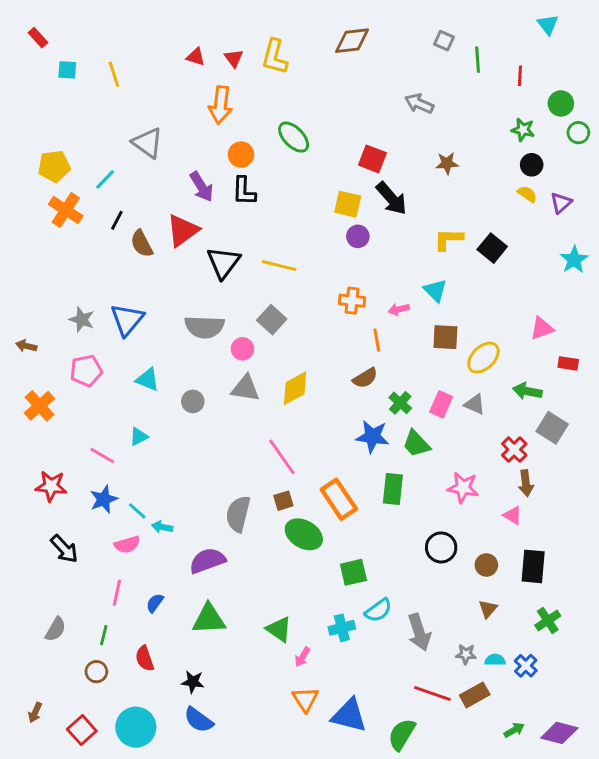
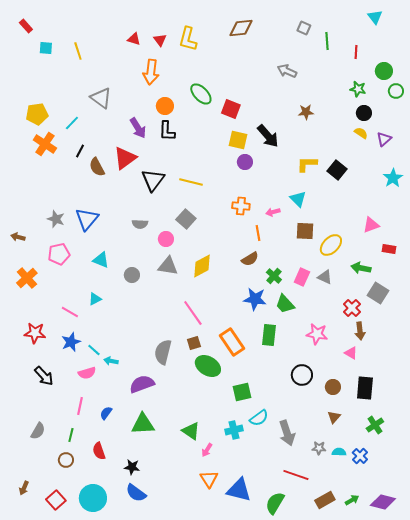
red square: (372, 159) -> (231, 109), moved
gray semicircle: (204, 327) -> (140, 224), size x0.6
brown rectangle: (475, 695) -> (325, 500), moved

